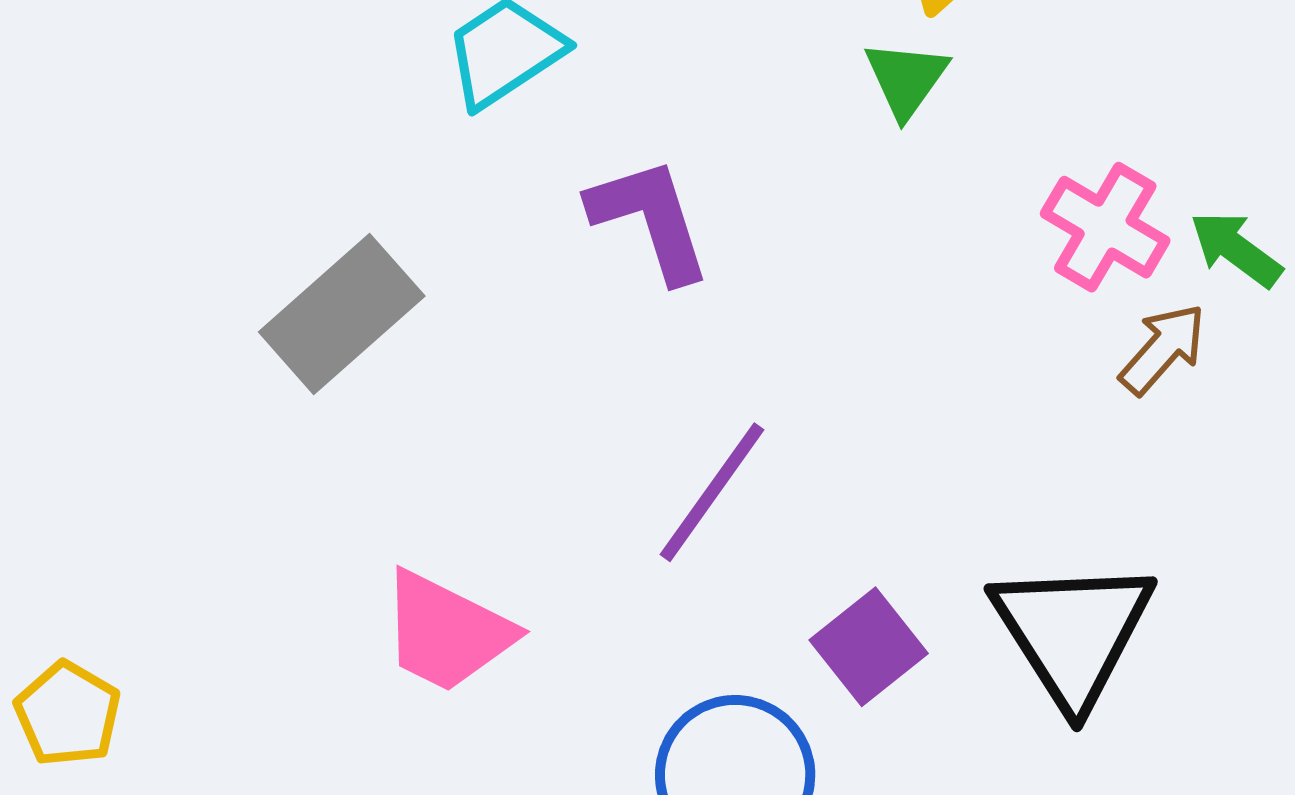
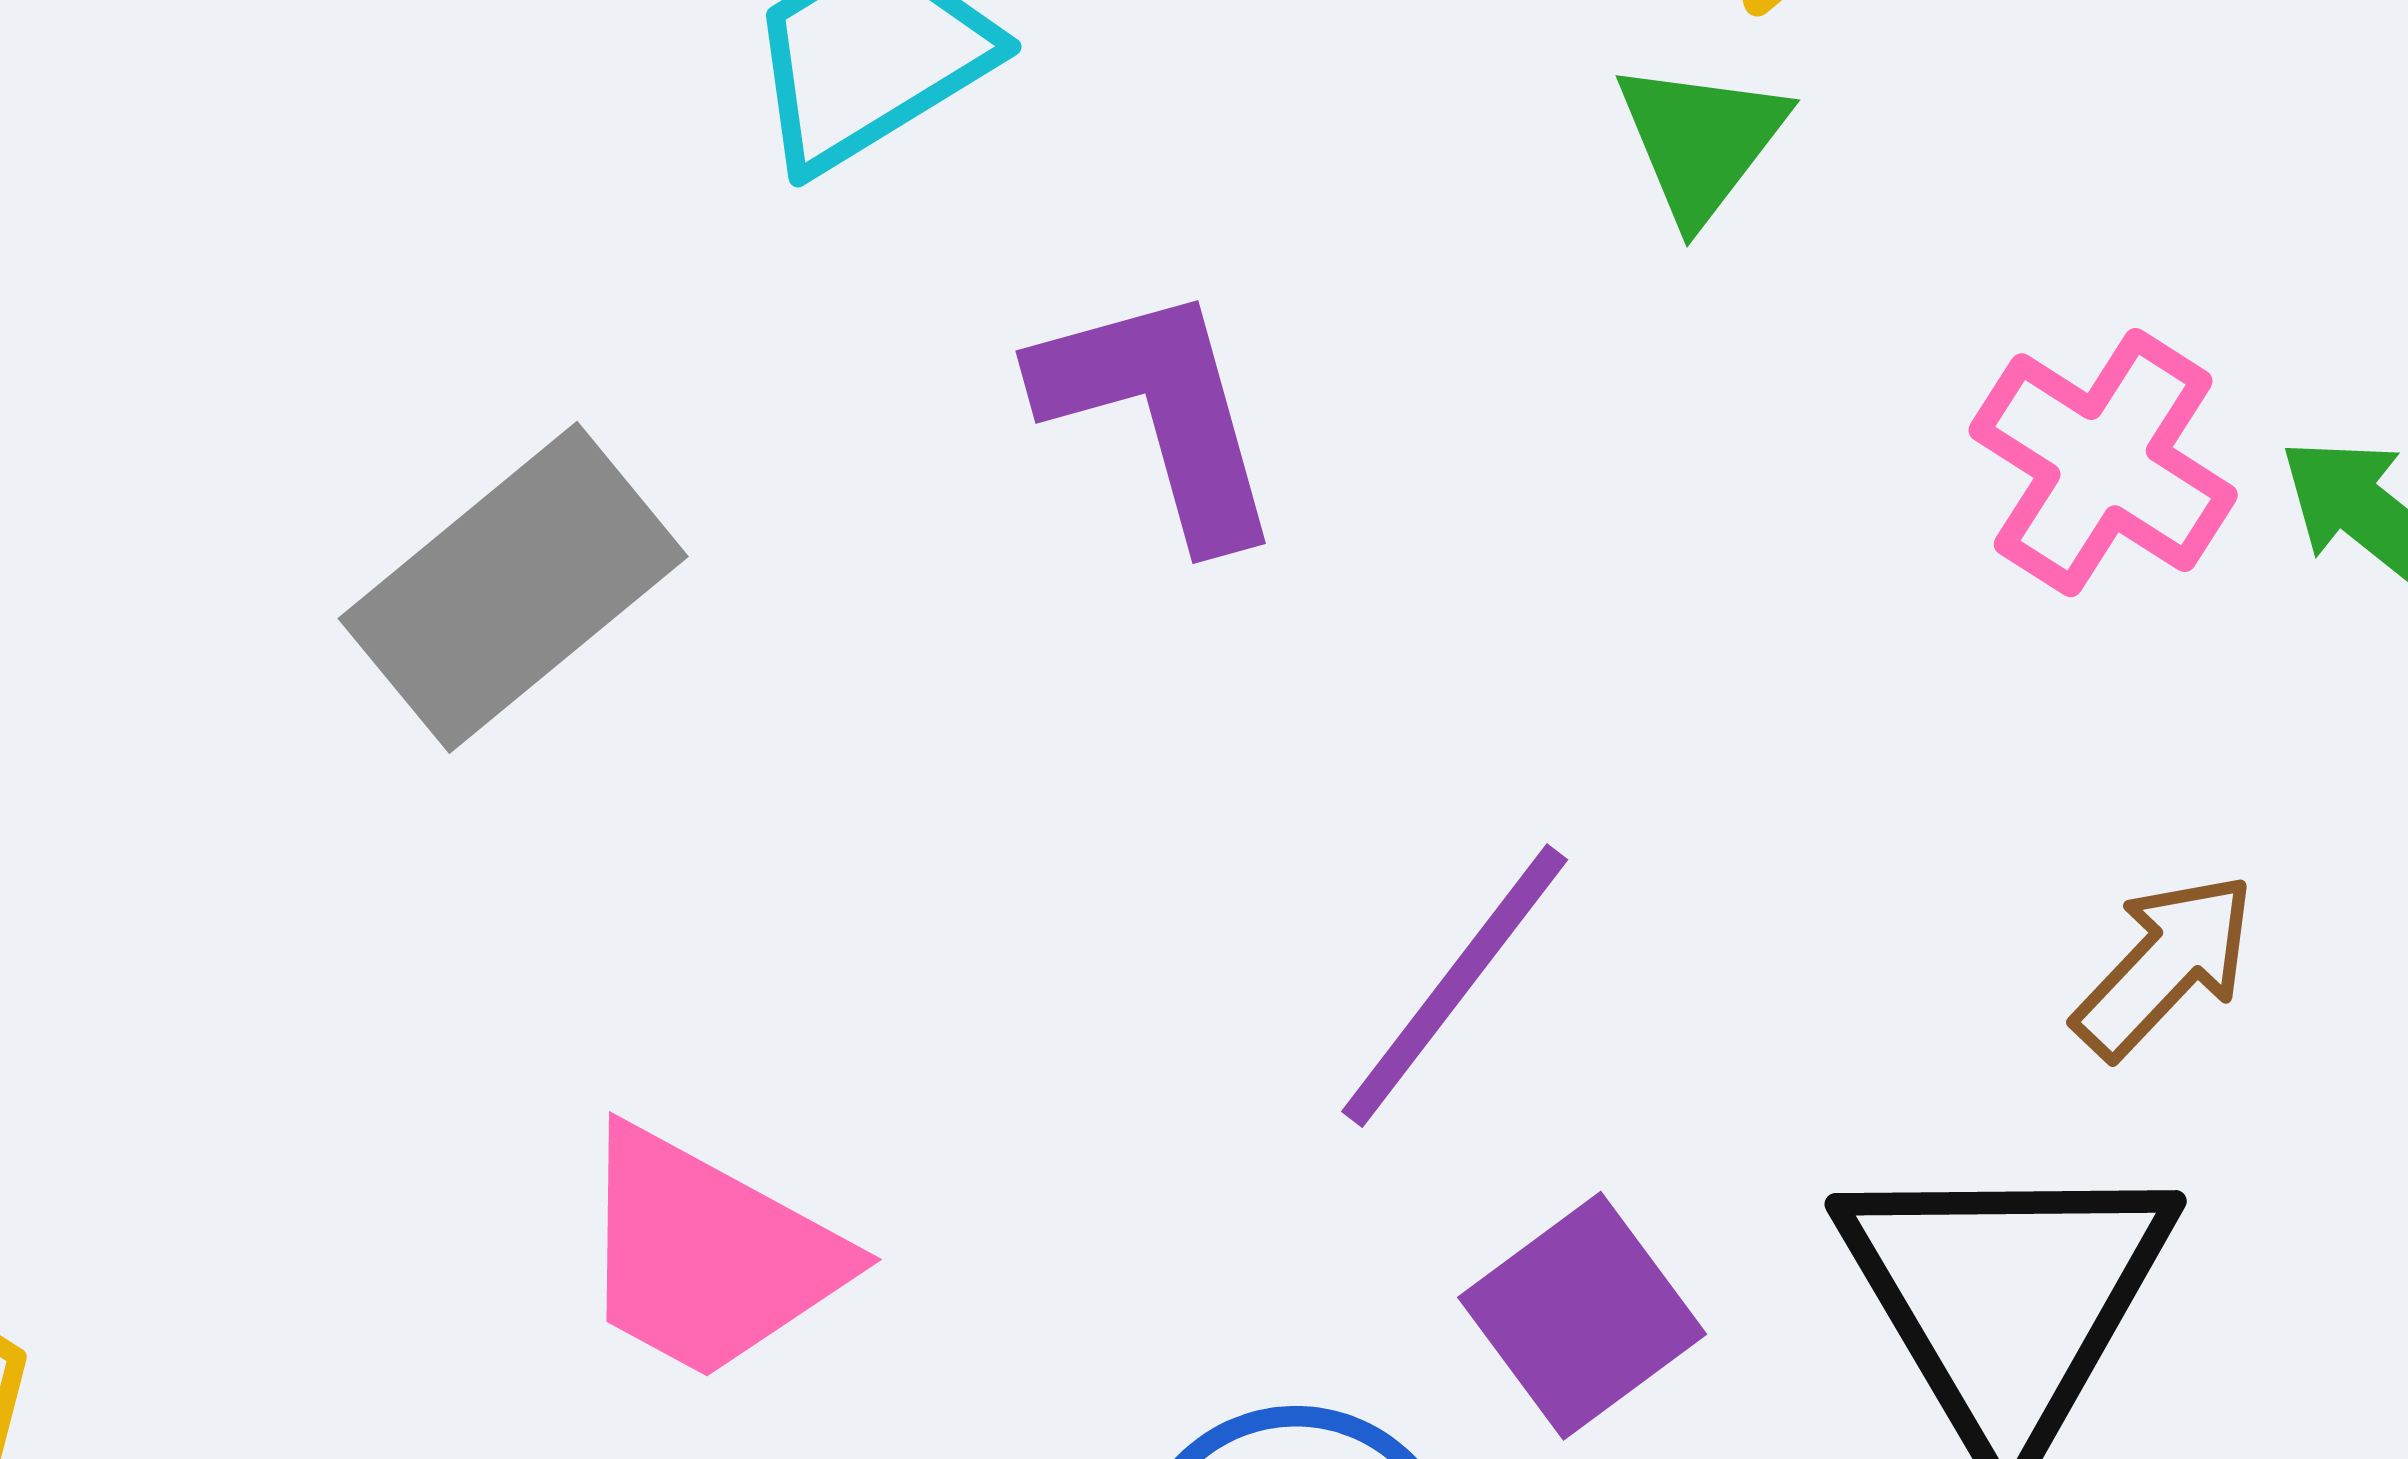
brown arrow: (1163, 349) -> (2165, 965), moved
purple line: (712, 492) -> (1455, 986), moved

